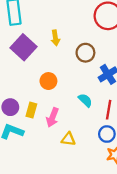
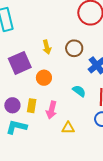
yellow arrow: (55, 38) -> (47, 47), moved
purple square: (24, 47) -> (20, 63), moved, turned 30

